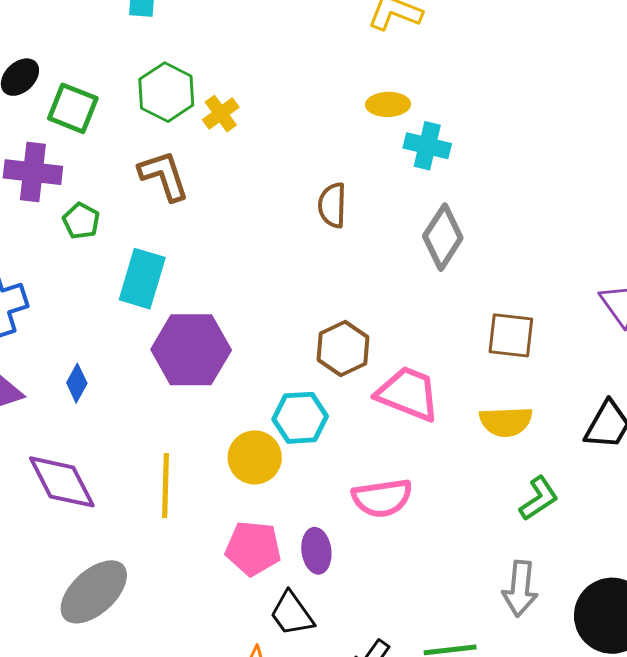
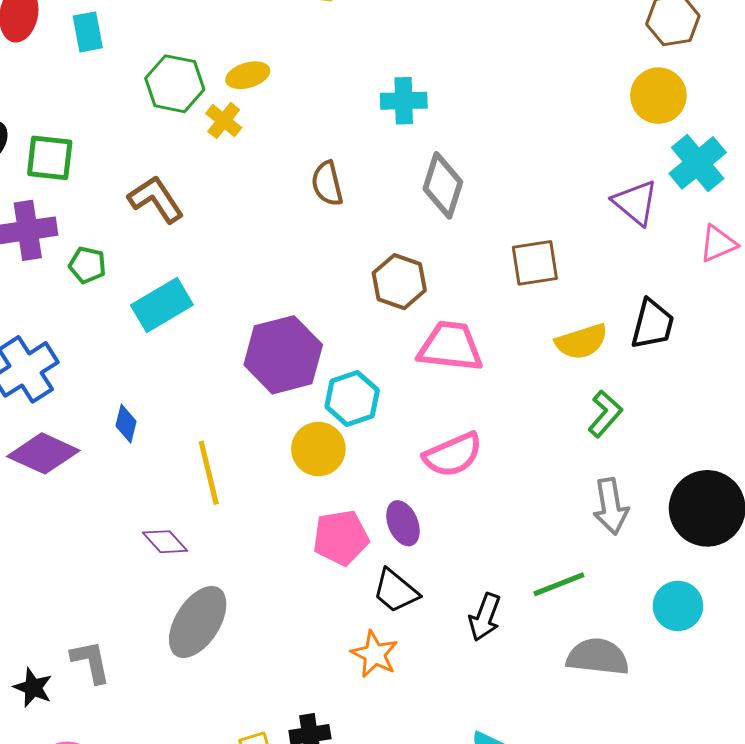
green hexagon: (166, 92) -> (175, 84), moved
yellow ellipse: (388, 104) -> (248, 75), moved
yellow cross: (221, 114) -> (224, 121), moved
cyan rectangle: (142, 279) -> (162, 305), turned 58
brown hexagon: (343, 348) -> (399, 282), moved
purple hexagon: (191, 350) -> (283, 355), moved
yellow semicircle: (506, 422) -> (582, 342), moved
purple diamond: (62, 482) -> (165, 542), moved, size x0.6
yellow line: (166, 485) -> (209, 473), moved

